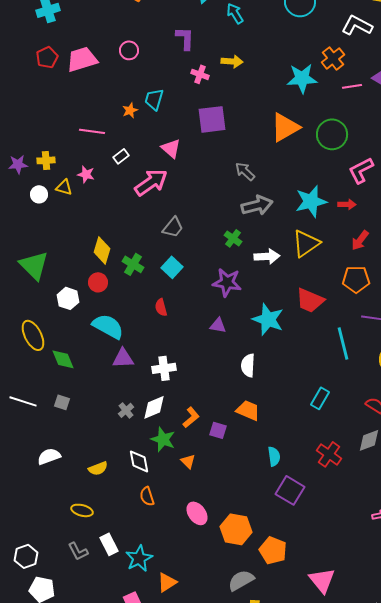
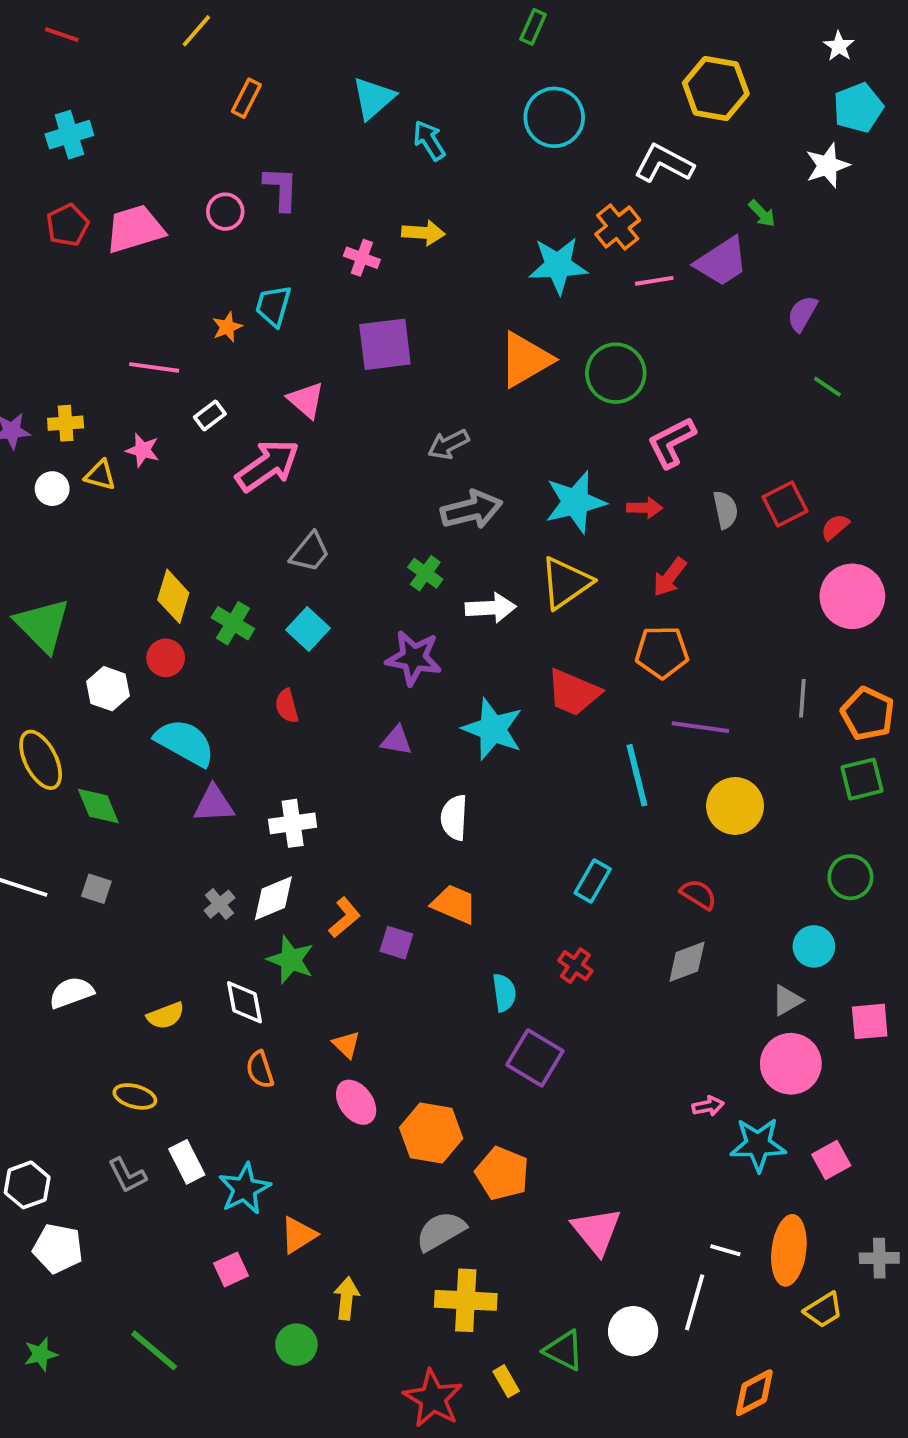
purple L-shape: (185, 38) -> (281, 189), moved
gray arrow: (245, 171) -> (448, 444), turned -70
red cross: (329, 454) -> (575, 966), moved, size x0.7
orange triangle: (188, 461) -> (346, 1045), moved

